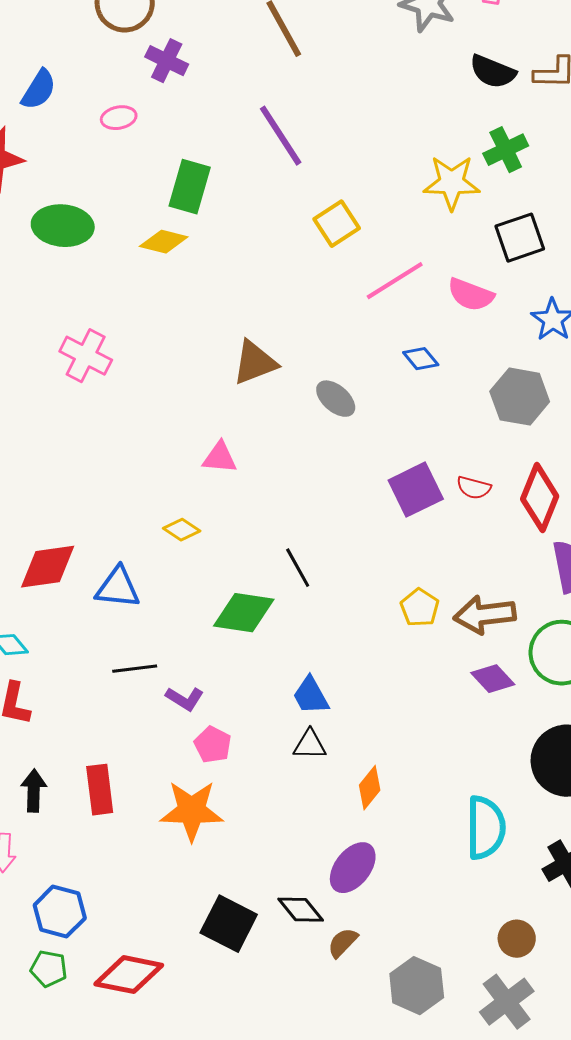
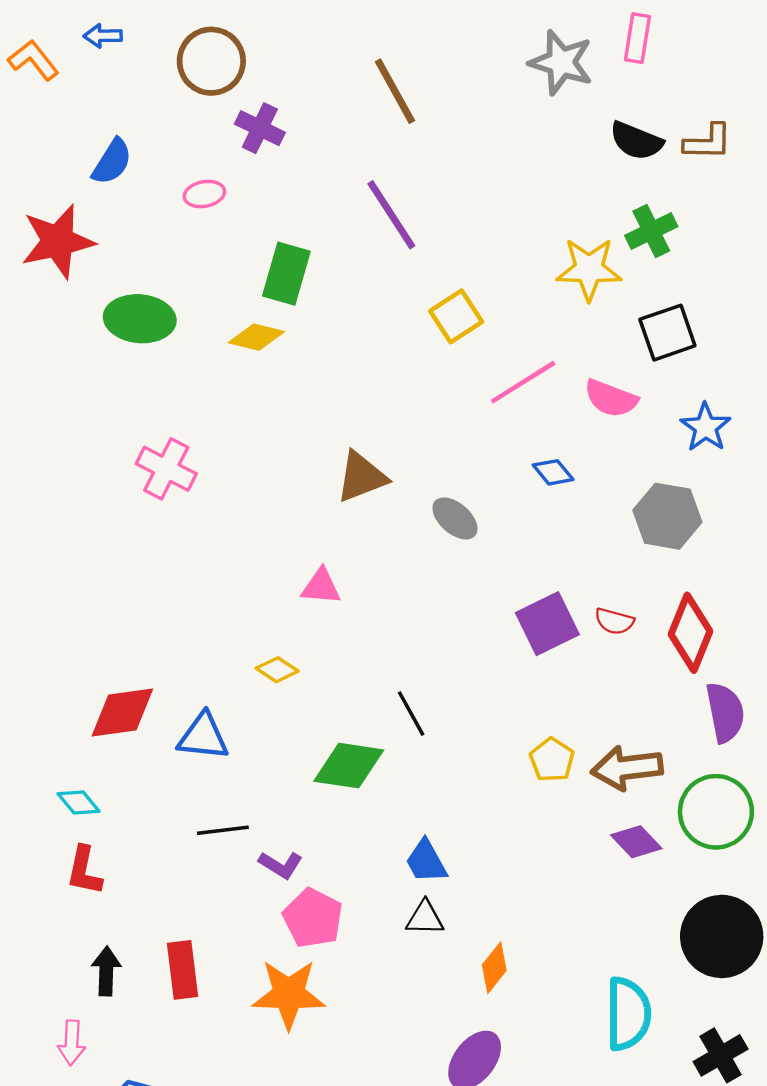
pink pentagon: (213, 745) -> (313, 918), size x1.4

